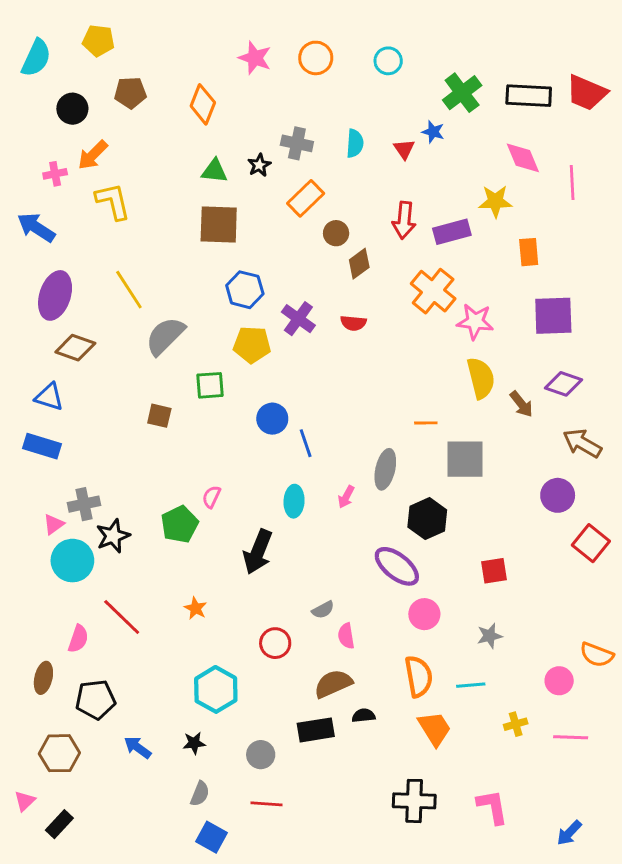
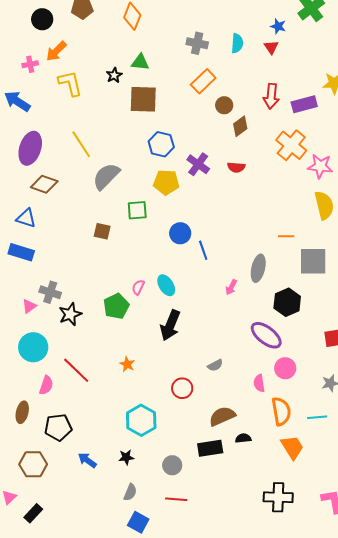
blue star: (433, 132) -> (278, 26), moved
black star: (259, 165) -> (114, 75), moved
cyan ellipse: (294, 501) -> (166, 285), moved, turned -35
gray cross: (84, 504) -> (50, 292), turned 30
cyan circle: (72, 561) -> (33, 347), moved
pink semicircle: (346, 636) -> (259, 383), moved

